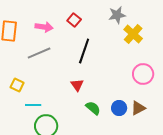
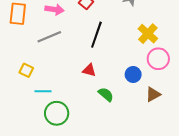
yellow cross: (133, 34) -> (148, 34), moved
red triangle: (77, 85) -> (89, 70), turned -40
blue circle: (119, 108) -> (133, 74), moved

